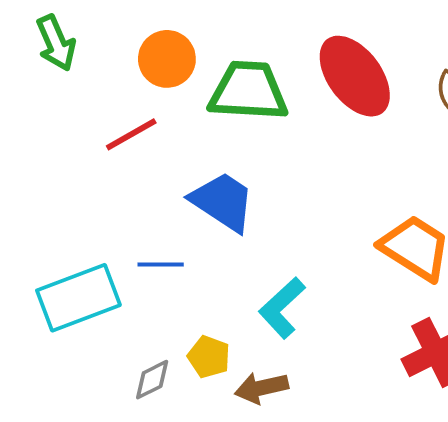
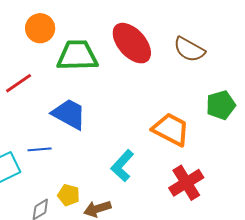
orange circle: (167, 59) -> (40, 28), moved
cyan L-shape: (282, 308) -> (122, 166), moved

